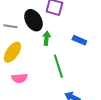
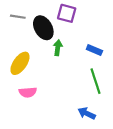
gray line: (10, 26) -> (18, 17), moved
green line: (58, 66) -> (96, 81), moved

